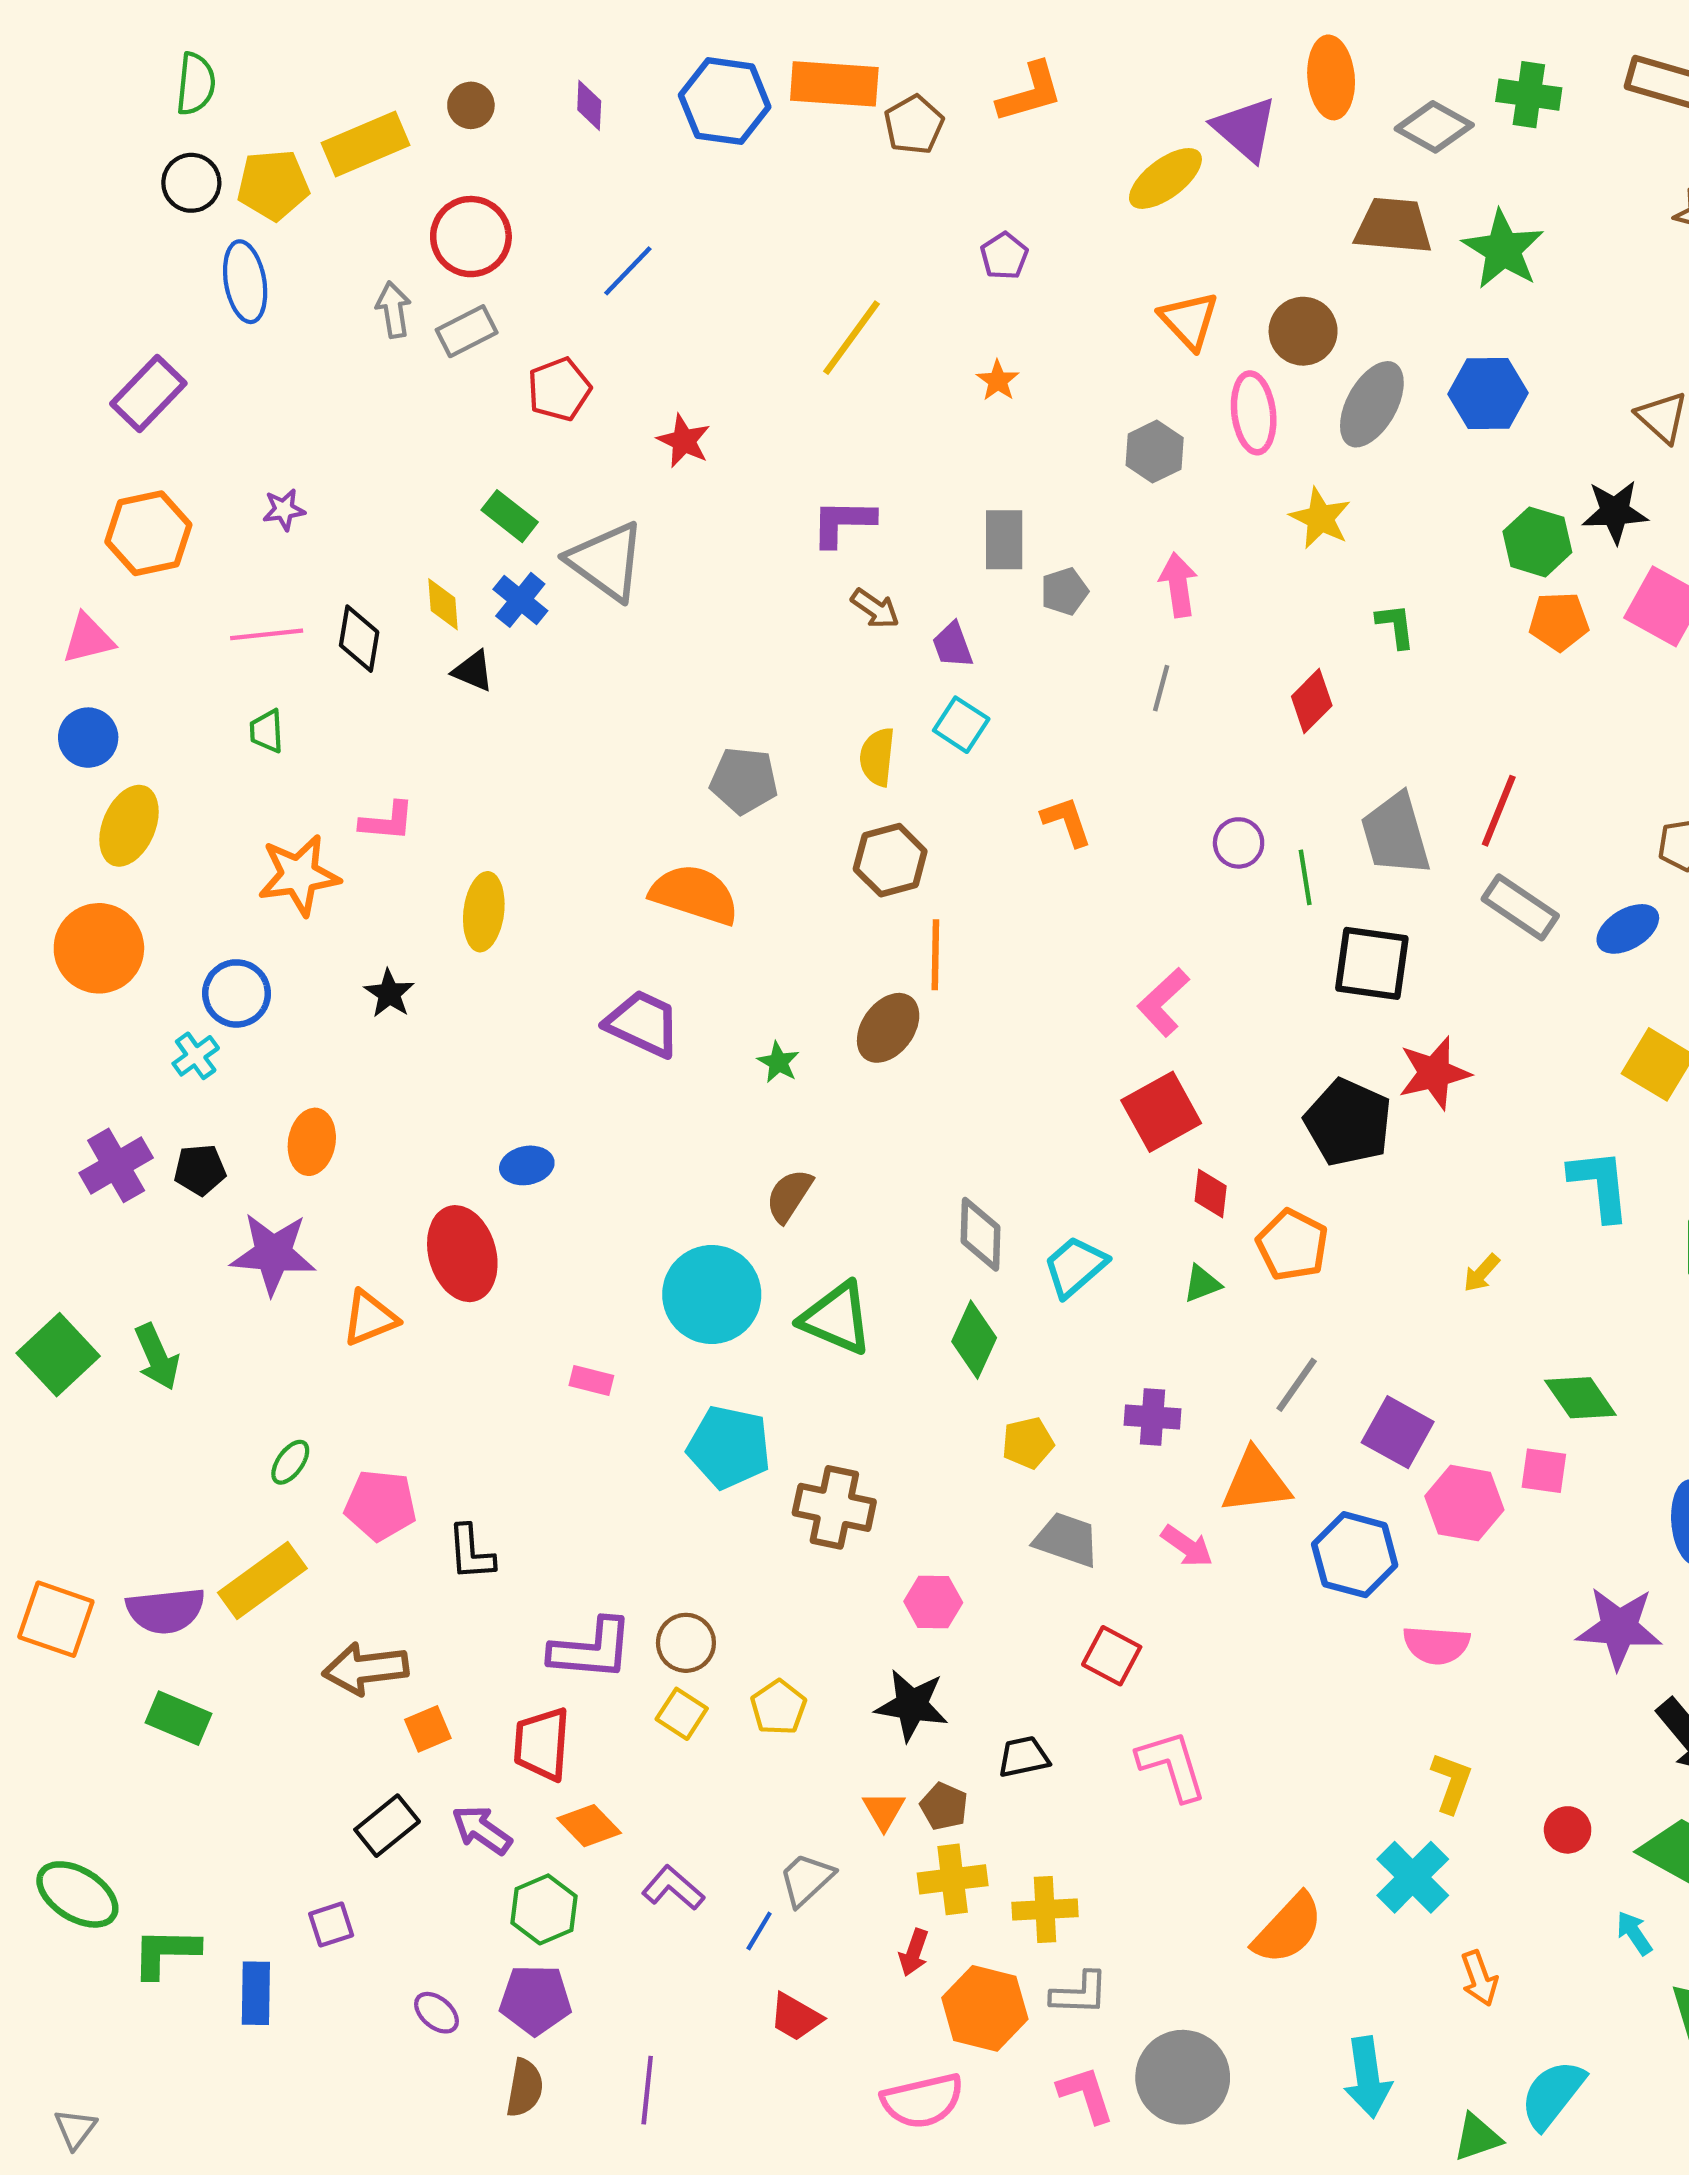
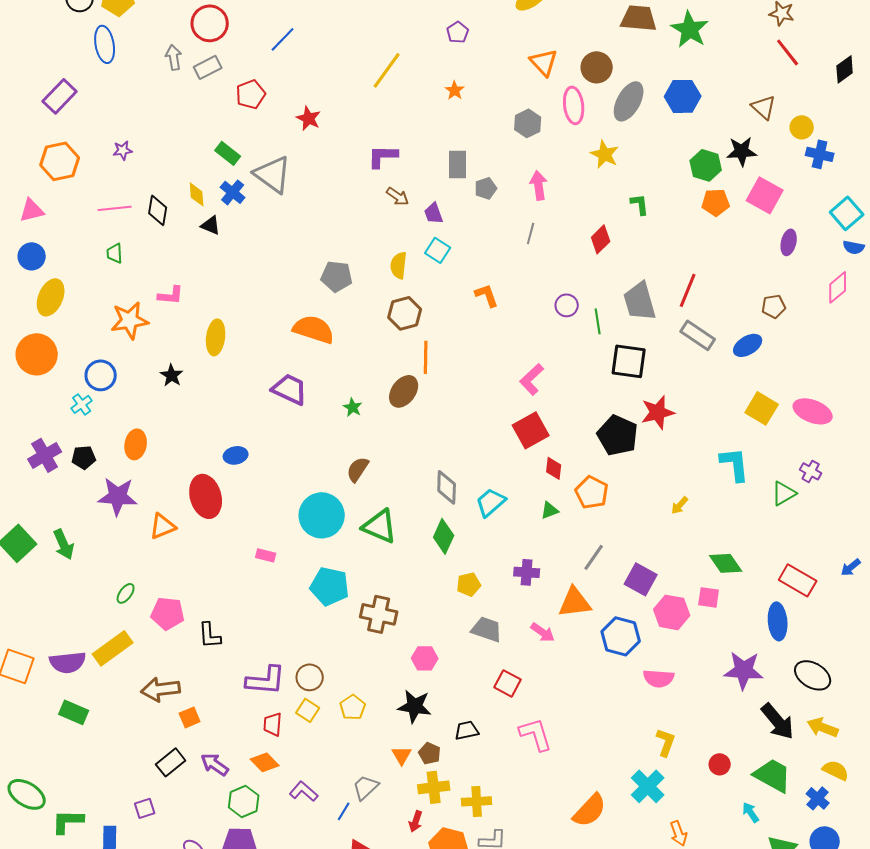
red trapezoid: (542, 1744) -> (273, 724), moved, size x0.7

